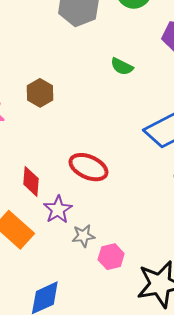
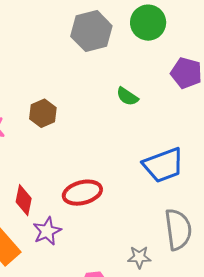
red ellipse: (88, 167) -> (82, 193), turned -45
gray star: (83, 236) -> (139, 257), moved

